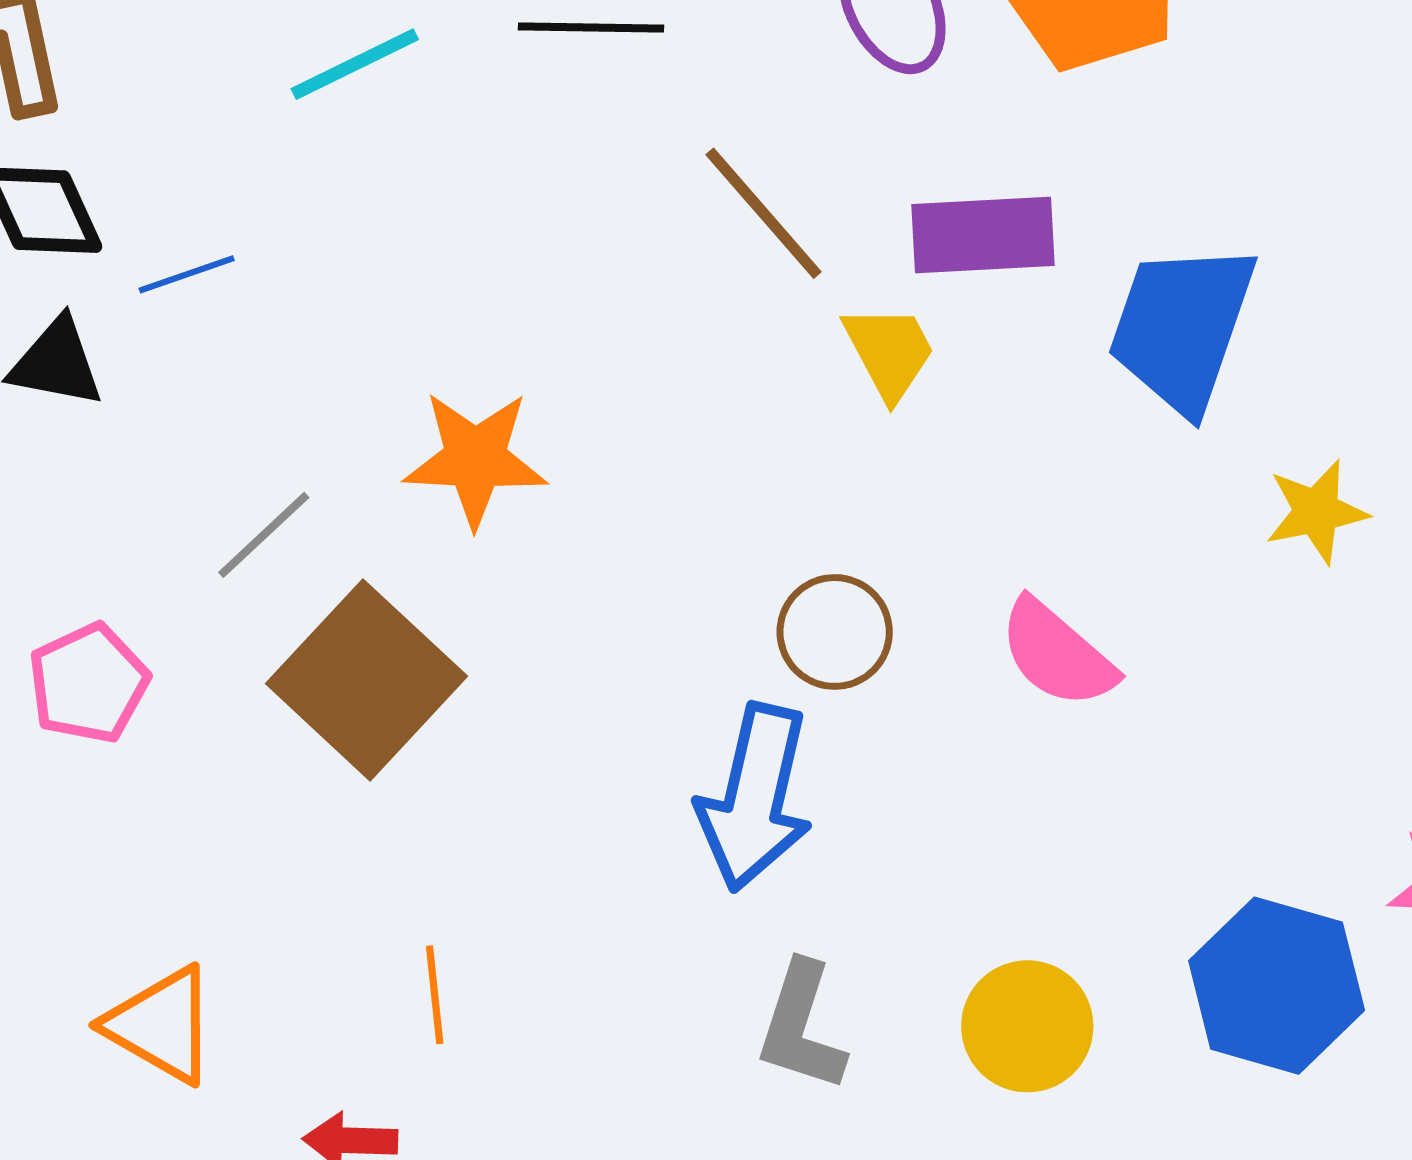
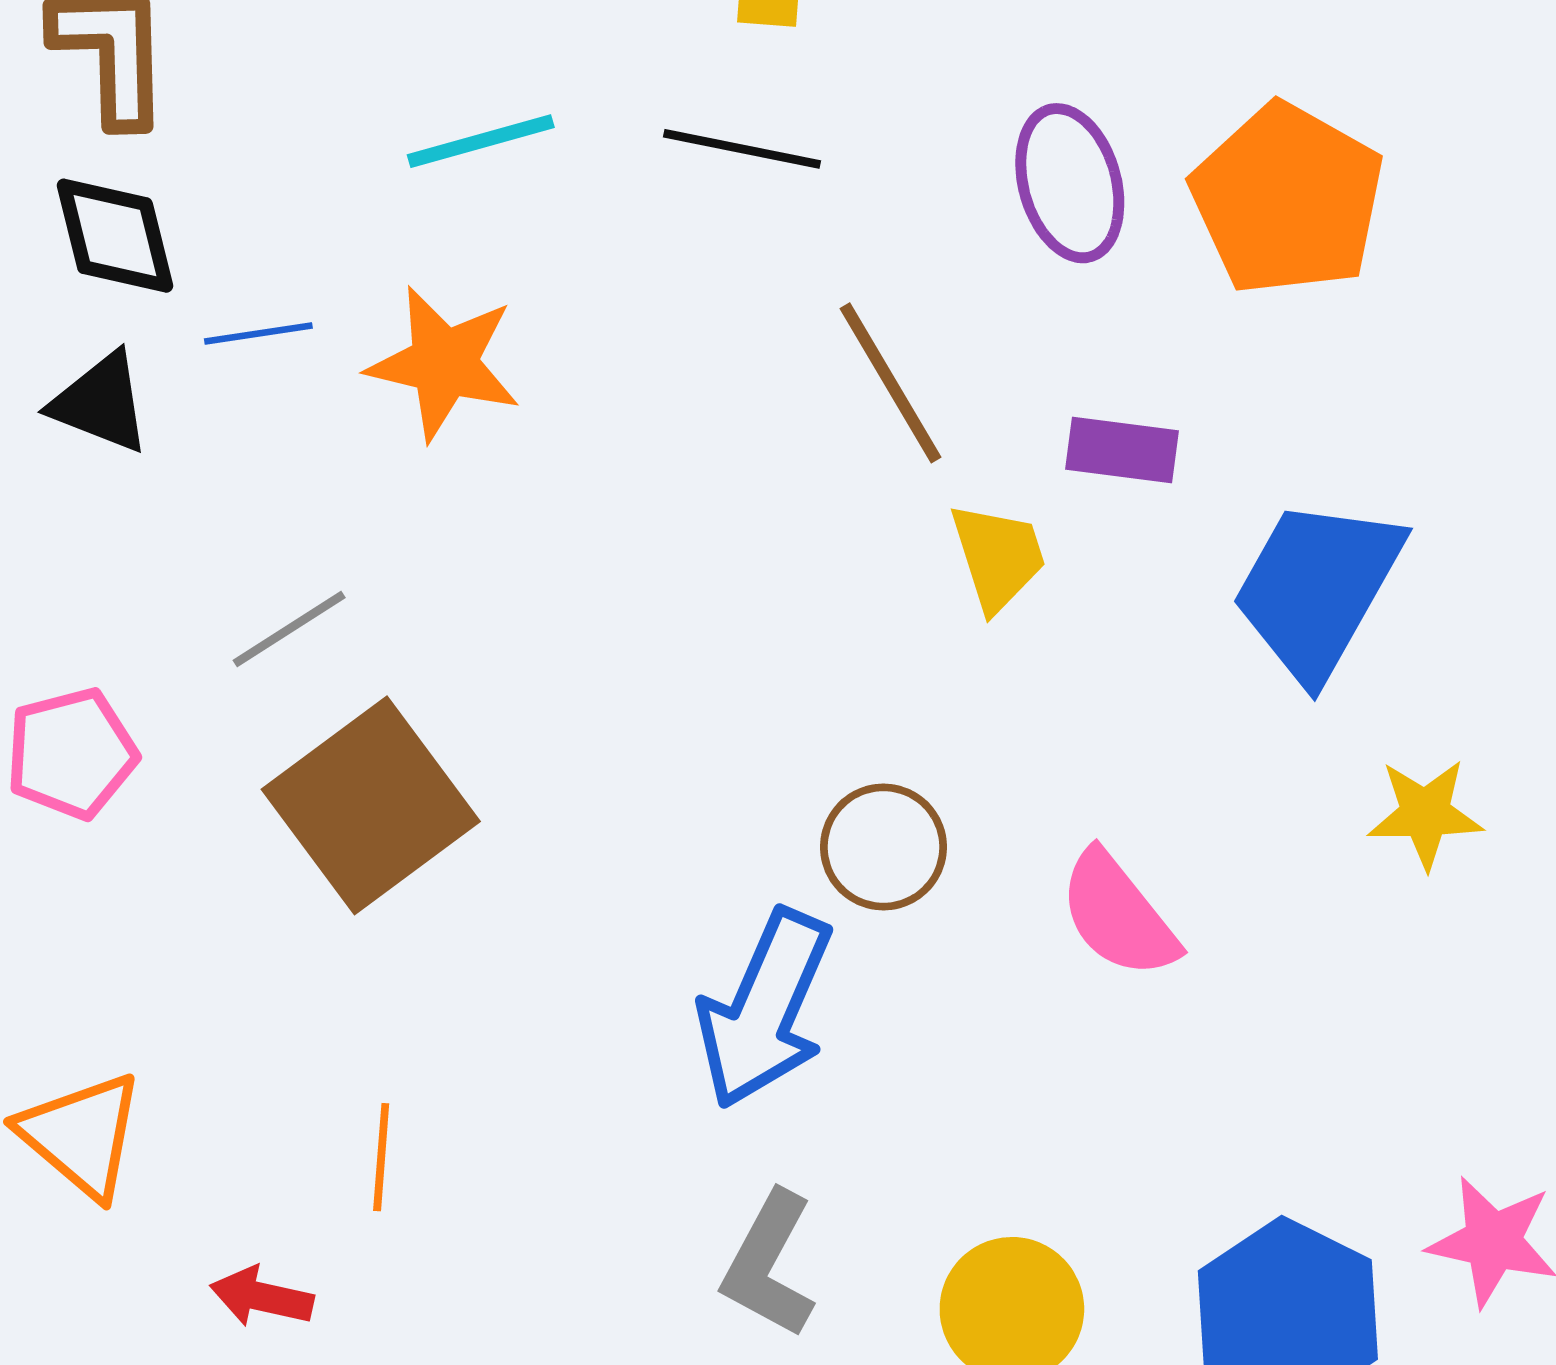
purple rectangle: (983, 235) -> (1122, 450), size x0.7
orange star: (475, 459) -> (444, 363), moved

